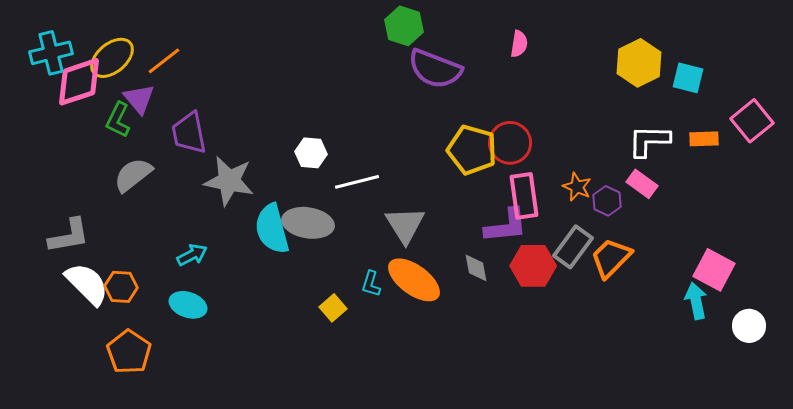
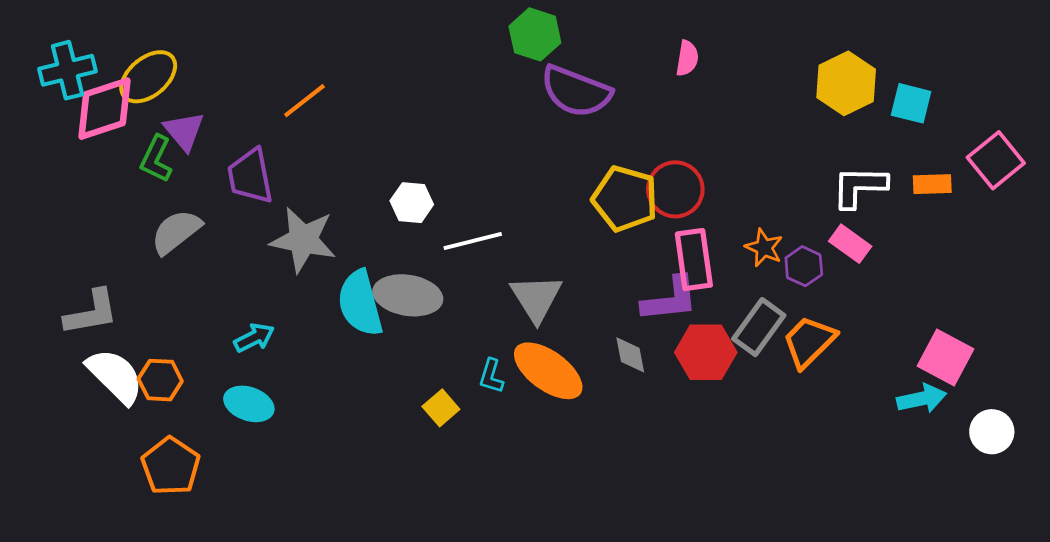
orange line: (164, 61) -> (305, 101), moved
cyan arrow: (696, 301) -> (922, 399), turned 90

